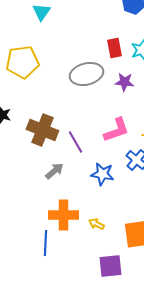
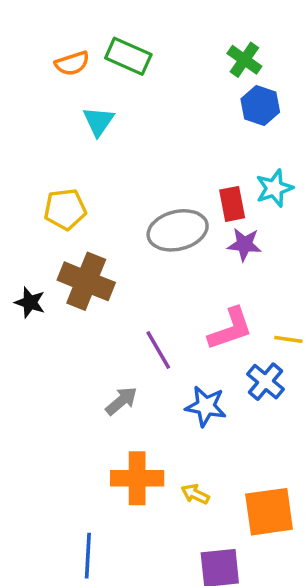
red rectangle: (114, 48) -> (232, 204), moved
yellow pentagon: (22, 62) -> (65, 209), size x0.7
brown cross: (42, 130) -> (86, 281), moved
blue line: (45, 243) -> (88, 556), moved

